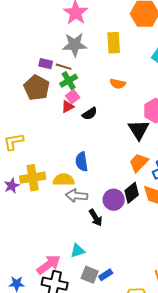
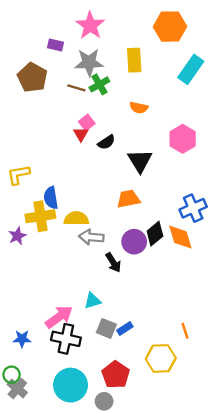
purple rectangle: (46, 64) -> (56, 45), moved
green cross: (69, 81) -> (99, 84), moved
brown pentagon: (37, 88) -> (32, 77), moved
red triangle: (68, 107) -> (81, 134), turned -32
black triangle: (139, 130) -> (140, 161), moved
blue semicircle: (82, 162) -> (51, 198), moved
orange trapezoid: (139, 163) -> (128, 199), moved, turned 35
purple star: (12, 186) -> (17, 236), moved

